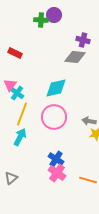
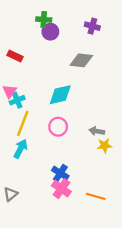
purple circle: (54, 15) -> (50, 32), moved
purple cross: (83, 40) -> (92, 26), moved
cyan cross: (17, 93) -> (17, 100), turned 32
pink circle: (54, 117) -> (58, 127), size x0.7

